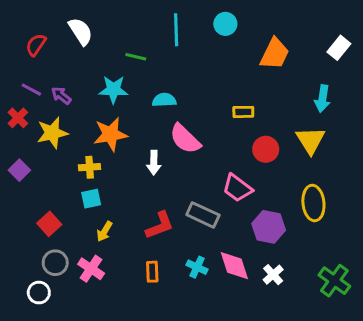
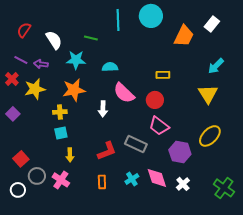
cyan circle: (225, 24) -> (151, 16), size x1.5
white semicircle: (81, 31) -> (54, 40), moved
white rectangle: (339, 48) -> (212, 24), moved
purple arrow: (61, 96) -> (41, 64), turned -32
cyan arrow: (322, 99) -> (216, 66), turned 36
red circle: (266, 149) -> (155, 100), moved
yellow ellipse: (313, 203) -> (210, 136), turned 50
red square: (49, 224) -> (21, 159), moved
yellow arrow: (104, 231) -> (70, 155), turned -32
cyan cross: (197, 267) -> (132, 179), turned 32
white circle: (39, 293) -> (18, 190), moved

